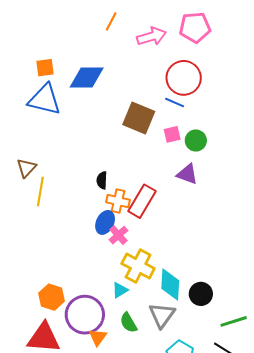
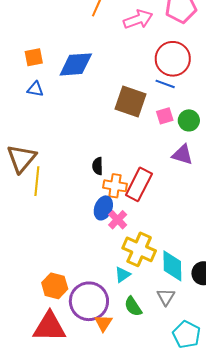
blue triangle: (45, 100) -> (35, 89), size x0.5
brown triangle: (26, 168) -> (21, 158), size x1.5
gray triangle: (162, 315) -> (166, 297), size x0.7

